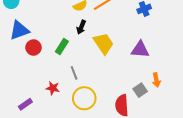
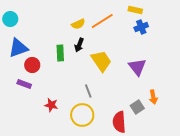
green rectangle: (62, 46) -> (60, 53), moved, turned -35
purple triangle: (140, 50) -> (137, 67), turned 48
gray line: (74, 73) -> (88, 91), moved
purple rectangle: (25, 104) -> (24, 84), moved, turned 56

